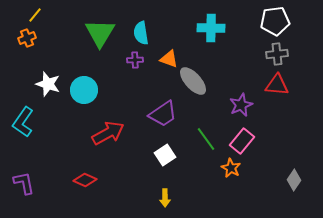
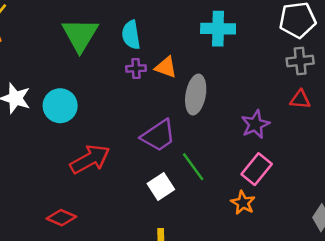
purple cross: (135, 60) -> (136, 68), moved
gray ellipse: (193, 81) -> (196, 95), turned 52
red triangle: (277, 85) -> (300, 100), size x0.7
green line: (206, 139) -> (193, 167), moved

